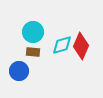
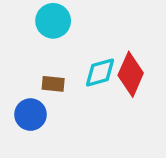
cyan circle: (33, 32) -> (53, 21), moved

